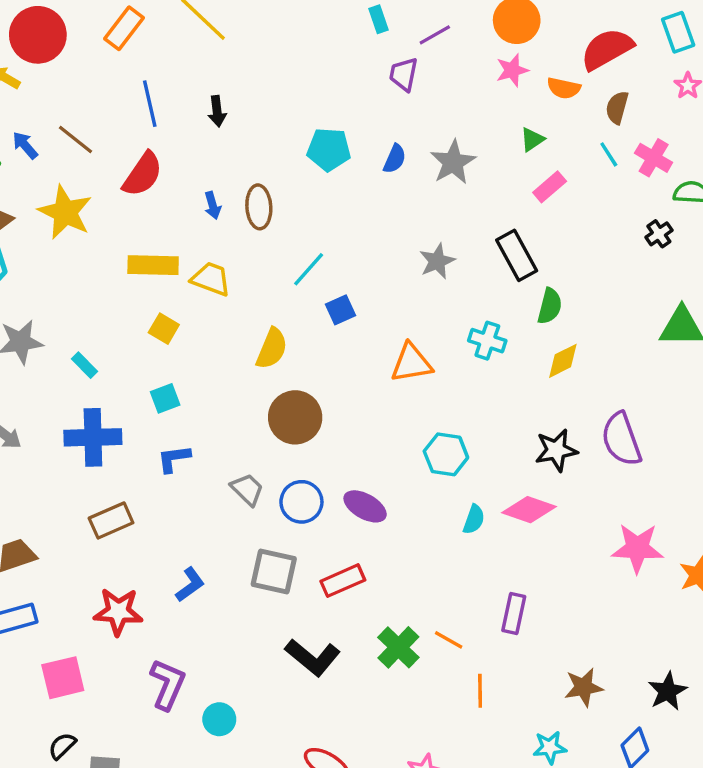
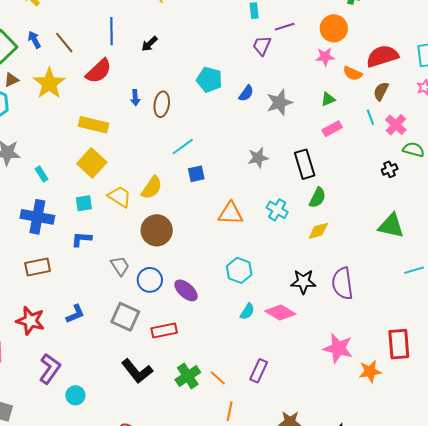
black arrow: (217, 111) -> (149, 44), turned 42
yellow trapezoid: (211, 279) -> (120, 197), moved
yellow square: (164, 329) -> (92, 163), size x1.6

